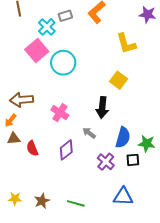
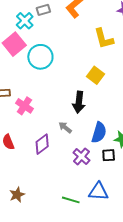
pink cross: (60, 113) -> (24, 106), moved
green line: (76, 203) -> (71, 200), moved

